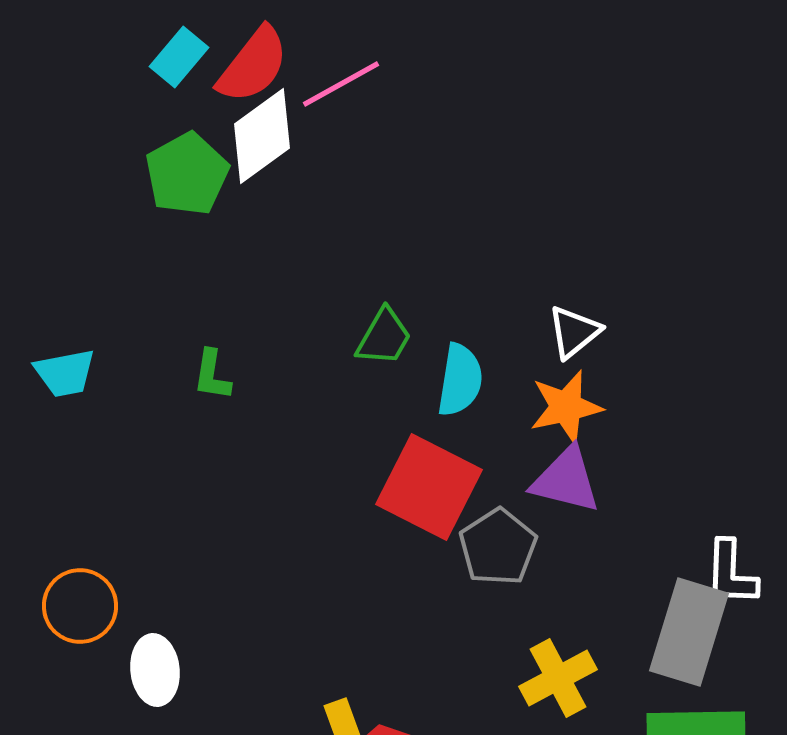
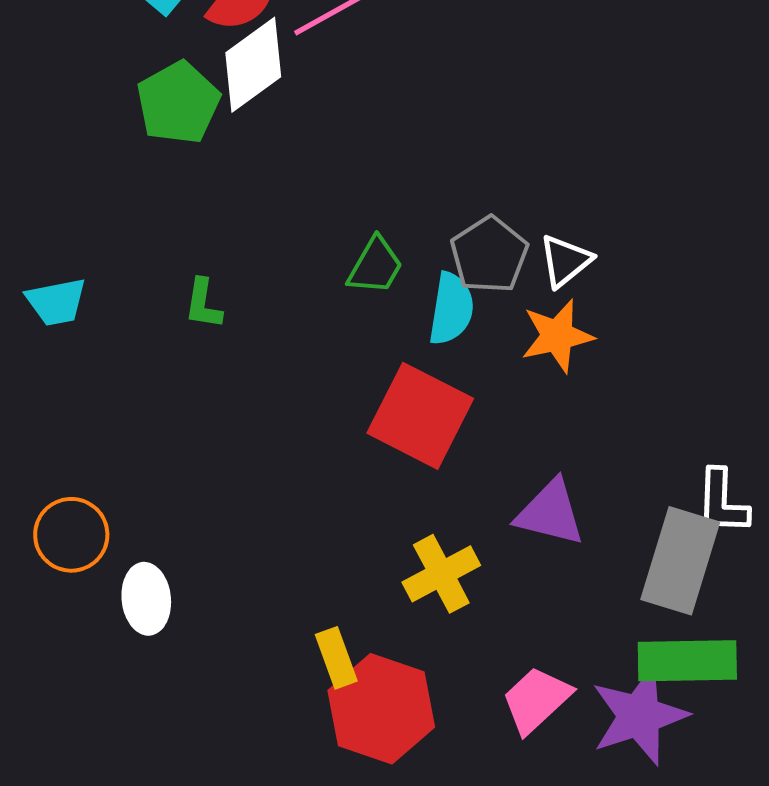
purple triangle: (566, 480) -> (550, 513), moved
gray pentagon: (498, 547) -> (489, 255), moved
yellow cross: (558, 678) -> (441, 574), moved

